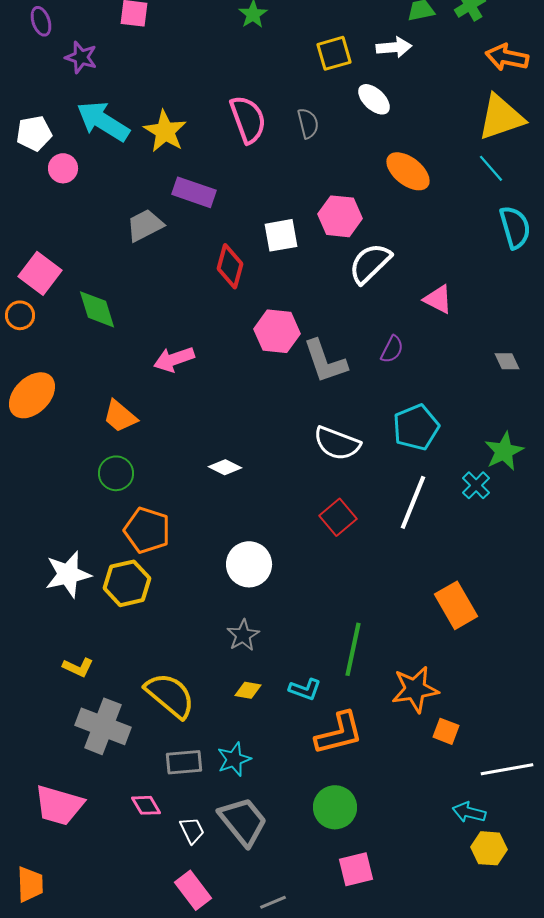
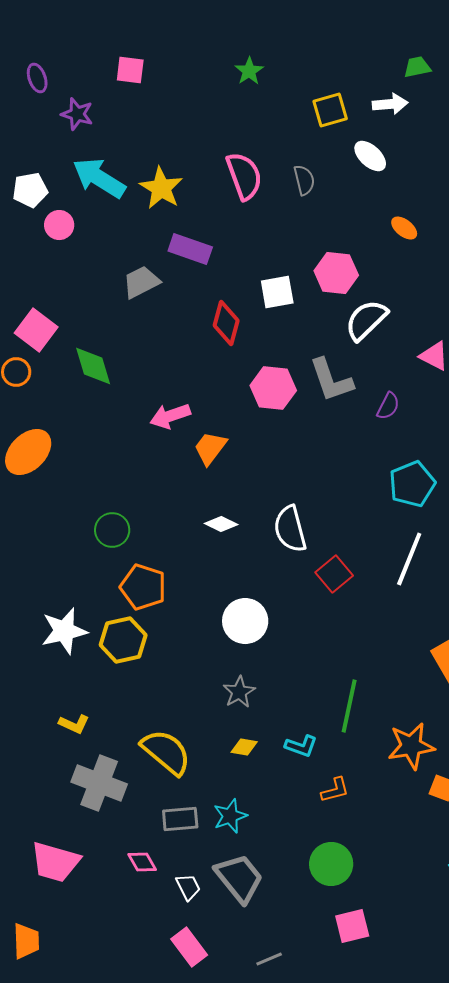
orange ellipse: (408, 171) -> (404, 228), size x0.6
gray L-shape: (325, 361) -> (331, 380), moved
orange trapezoid: (120, 416) -> (210, 448), moved, turned 87
white semicircle: (337, 443) -> (290, 529), moved, turned 54
orange L-shape: (339, 733) -> (335, 790), size x0.6

